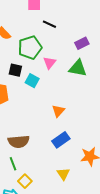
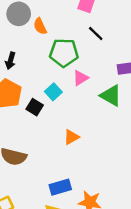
black square: (15, 70) -> (35, 107), moved
blue rectangle: (61, 140) -> (60, 187), moved

